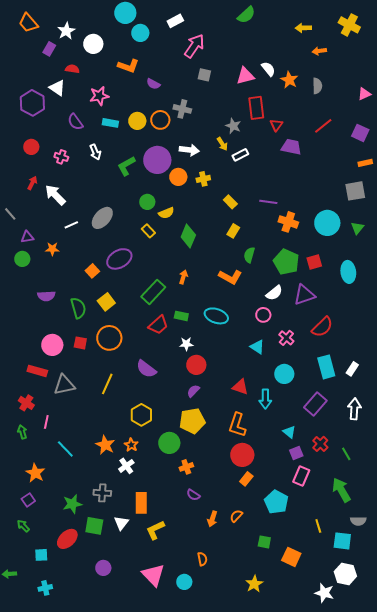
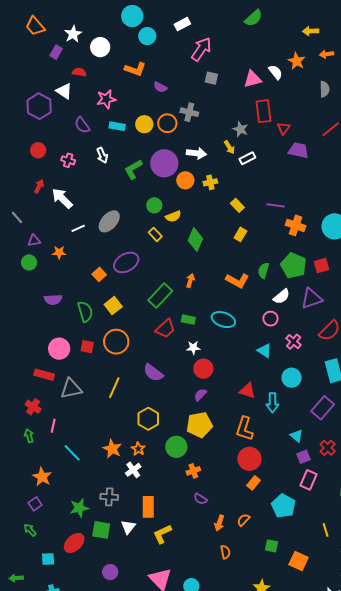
orange star: (289, 80) -> (297, 61), moved
green semicircle: (249, 255) -> (263, 270), moved
orange semicircle: (202, 559) -> (225, 552), moved

